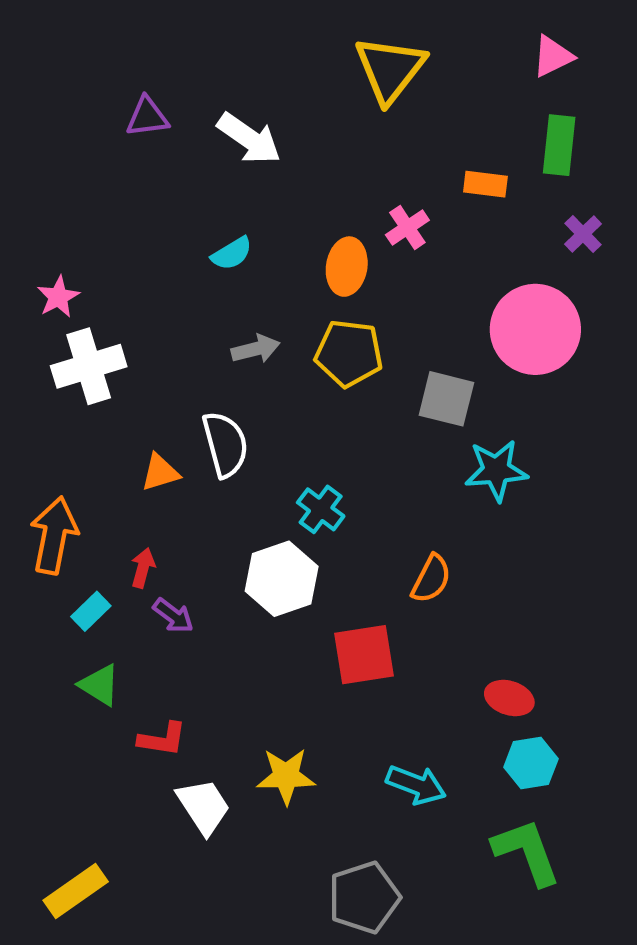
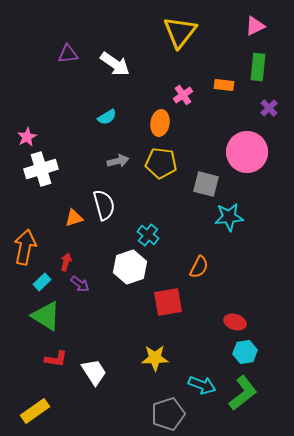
pink cross: (407, 227) -> (183, 95), moved
green triangle: (100, 685) -> (46, 316), size x1.5
red L-shape: (162, 739) -> (56, 359), moved
yellow star: (286, 776) -> (155, 358), moved
cyan arrow: (416, 785) -> (202, 385), moved
green L-shape: (527, 852) -> (243, 393), turned 72

